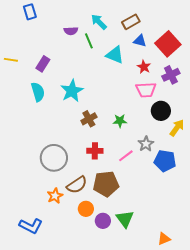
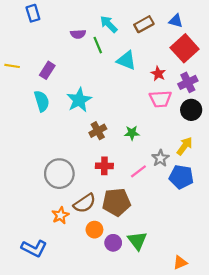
blue triangle: (140, 41) -> (176, 21), moved
black circle: (161, 111) -> (191, 110), moved
yellow arrow: (177, 128) -> (185, 146), moved

